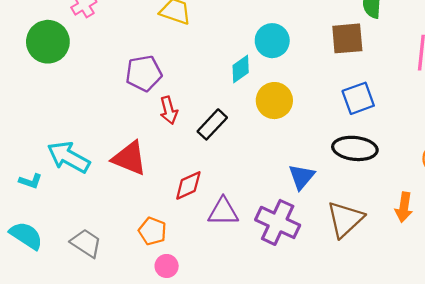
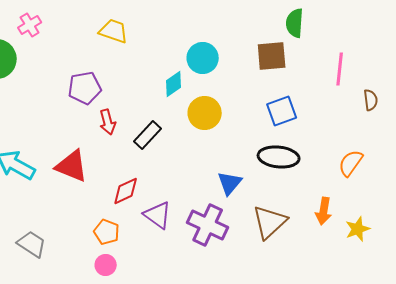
purple triangle: (223, 212) -> (158, 215), turned 36
orange pentagon: (152, 231) -> (107, 232), moved

